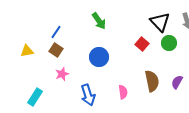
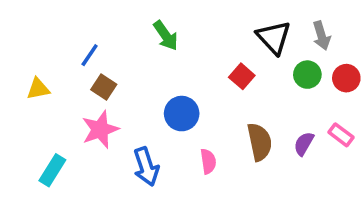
green circle: (169, 43) -> (307, 75), moved
brown square: (56, 50) -> (104, 87), moved
blue circle: (99, 57) -> (182, 114), moved
pink star: (62, 74) -> (100, 129), size x1.5

